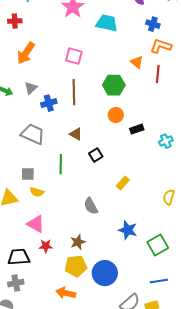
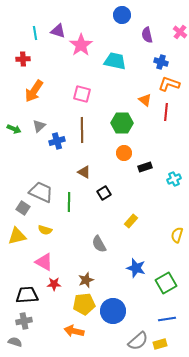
gray trapezoid: (33, 134) -> (41, 192), moved
gray square: (28, 174) -> (23, 208), moved, turned 32

